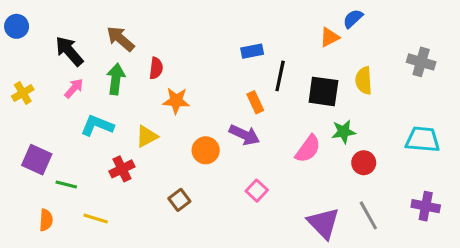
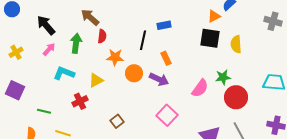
brown arrow: (120, 39) -> (90, 17), moved
gray cross: (421, 62) -> (273, 21), moved
black line: (280, 76) -> (143, 40), moved
black square: (323, 91) -> (210, 38), moved
orange circle: (206, 150) -> (134, 73), moved
purple square: (37, 160) -> (15, 90), moved
red circle: (364, 163) -> (236, 97), size x1.5
pink square: (257, 191) -> (167, 115), size x1.5

